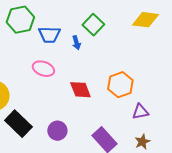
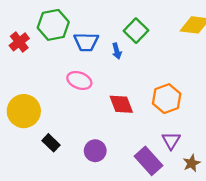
purple triangle: (140, 112) -> (171, 141), moved, turned -48
black rectangle: (18, 124) -> (51, 143), size x0.6

